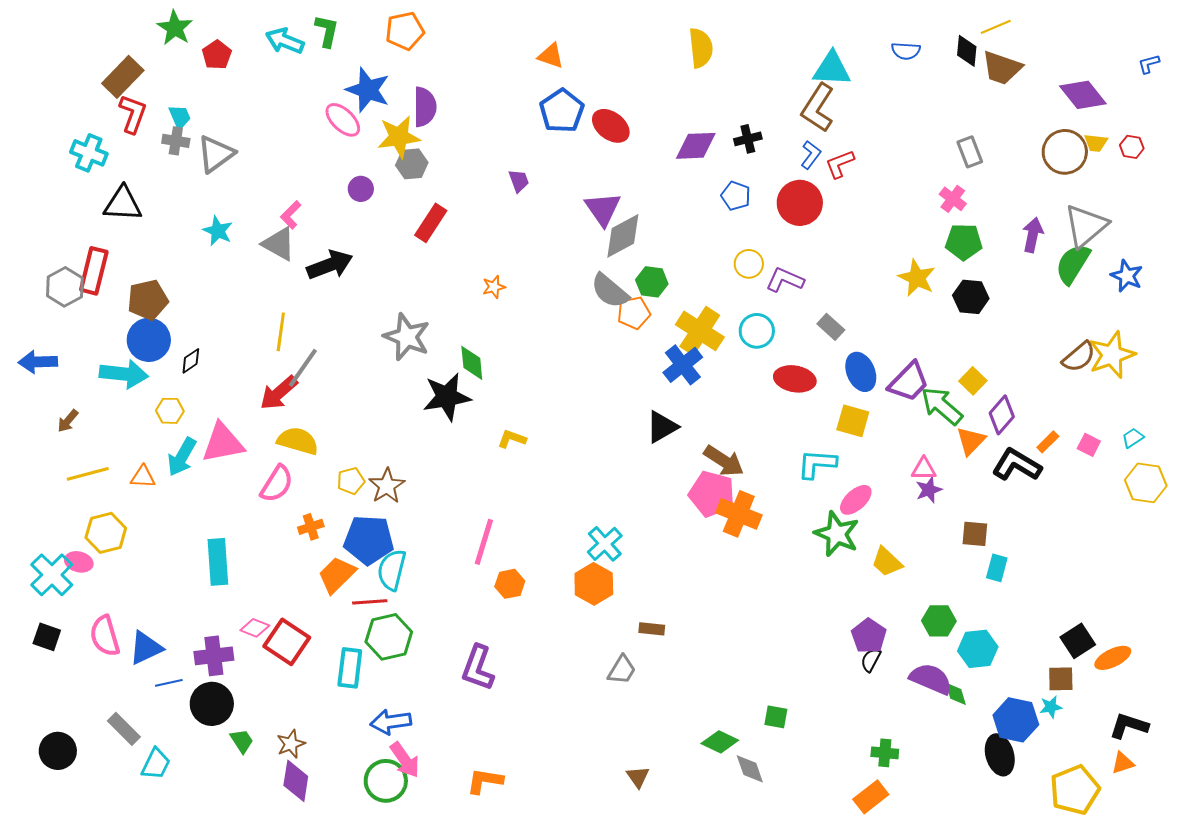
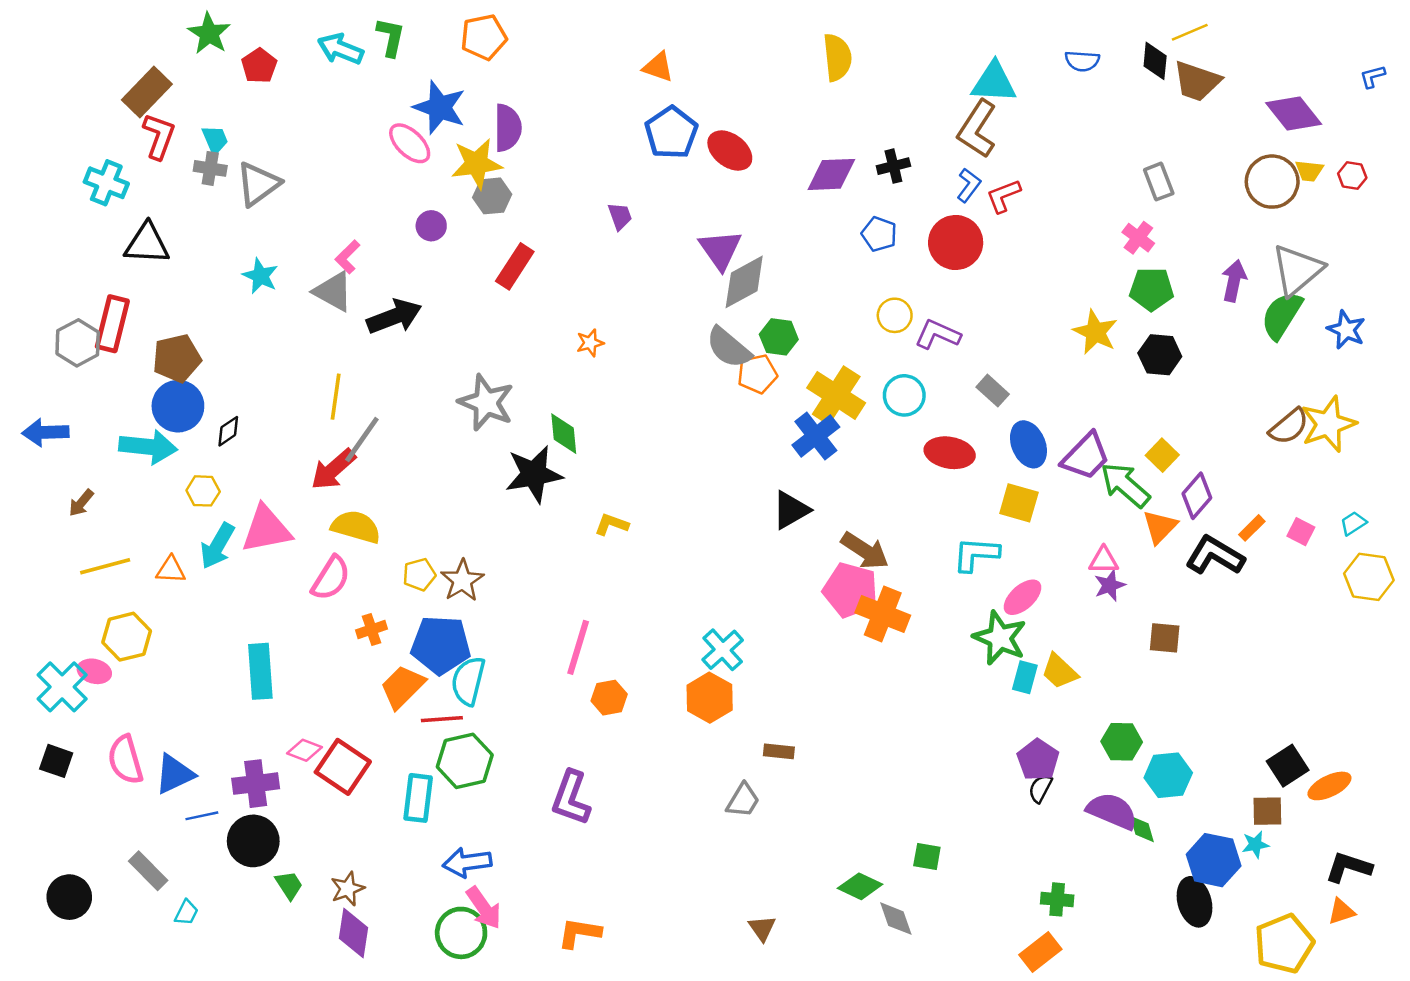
cyan rectangle: (997, 568) -> (1025, 677), moved
cyan trapezoid: (156, 764) -> (186, 913), size x0.7

